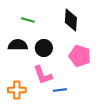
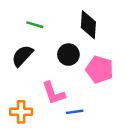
black semicircle: (18, 45) -> (22, 56), turned -48
black circle: (44, 48) -> (68, 55), moved

